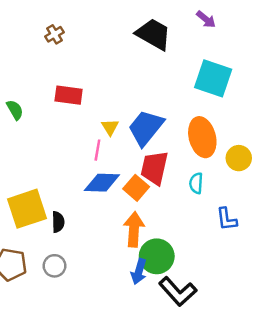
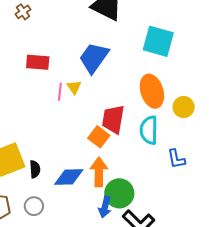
blue trapezoid: (146, 128) -> (94, 58), moved
pink line: (97, 150) -> (60, 92), moved
blue diamond: (102, 183) -> (69, 177), moved
cyan semicircle: (196, 183) -> (149, 130), size x1.6

